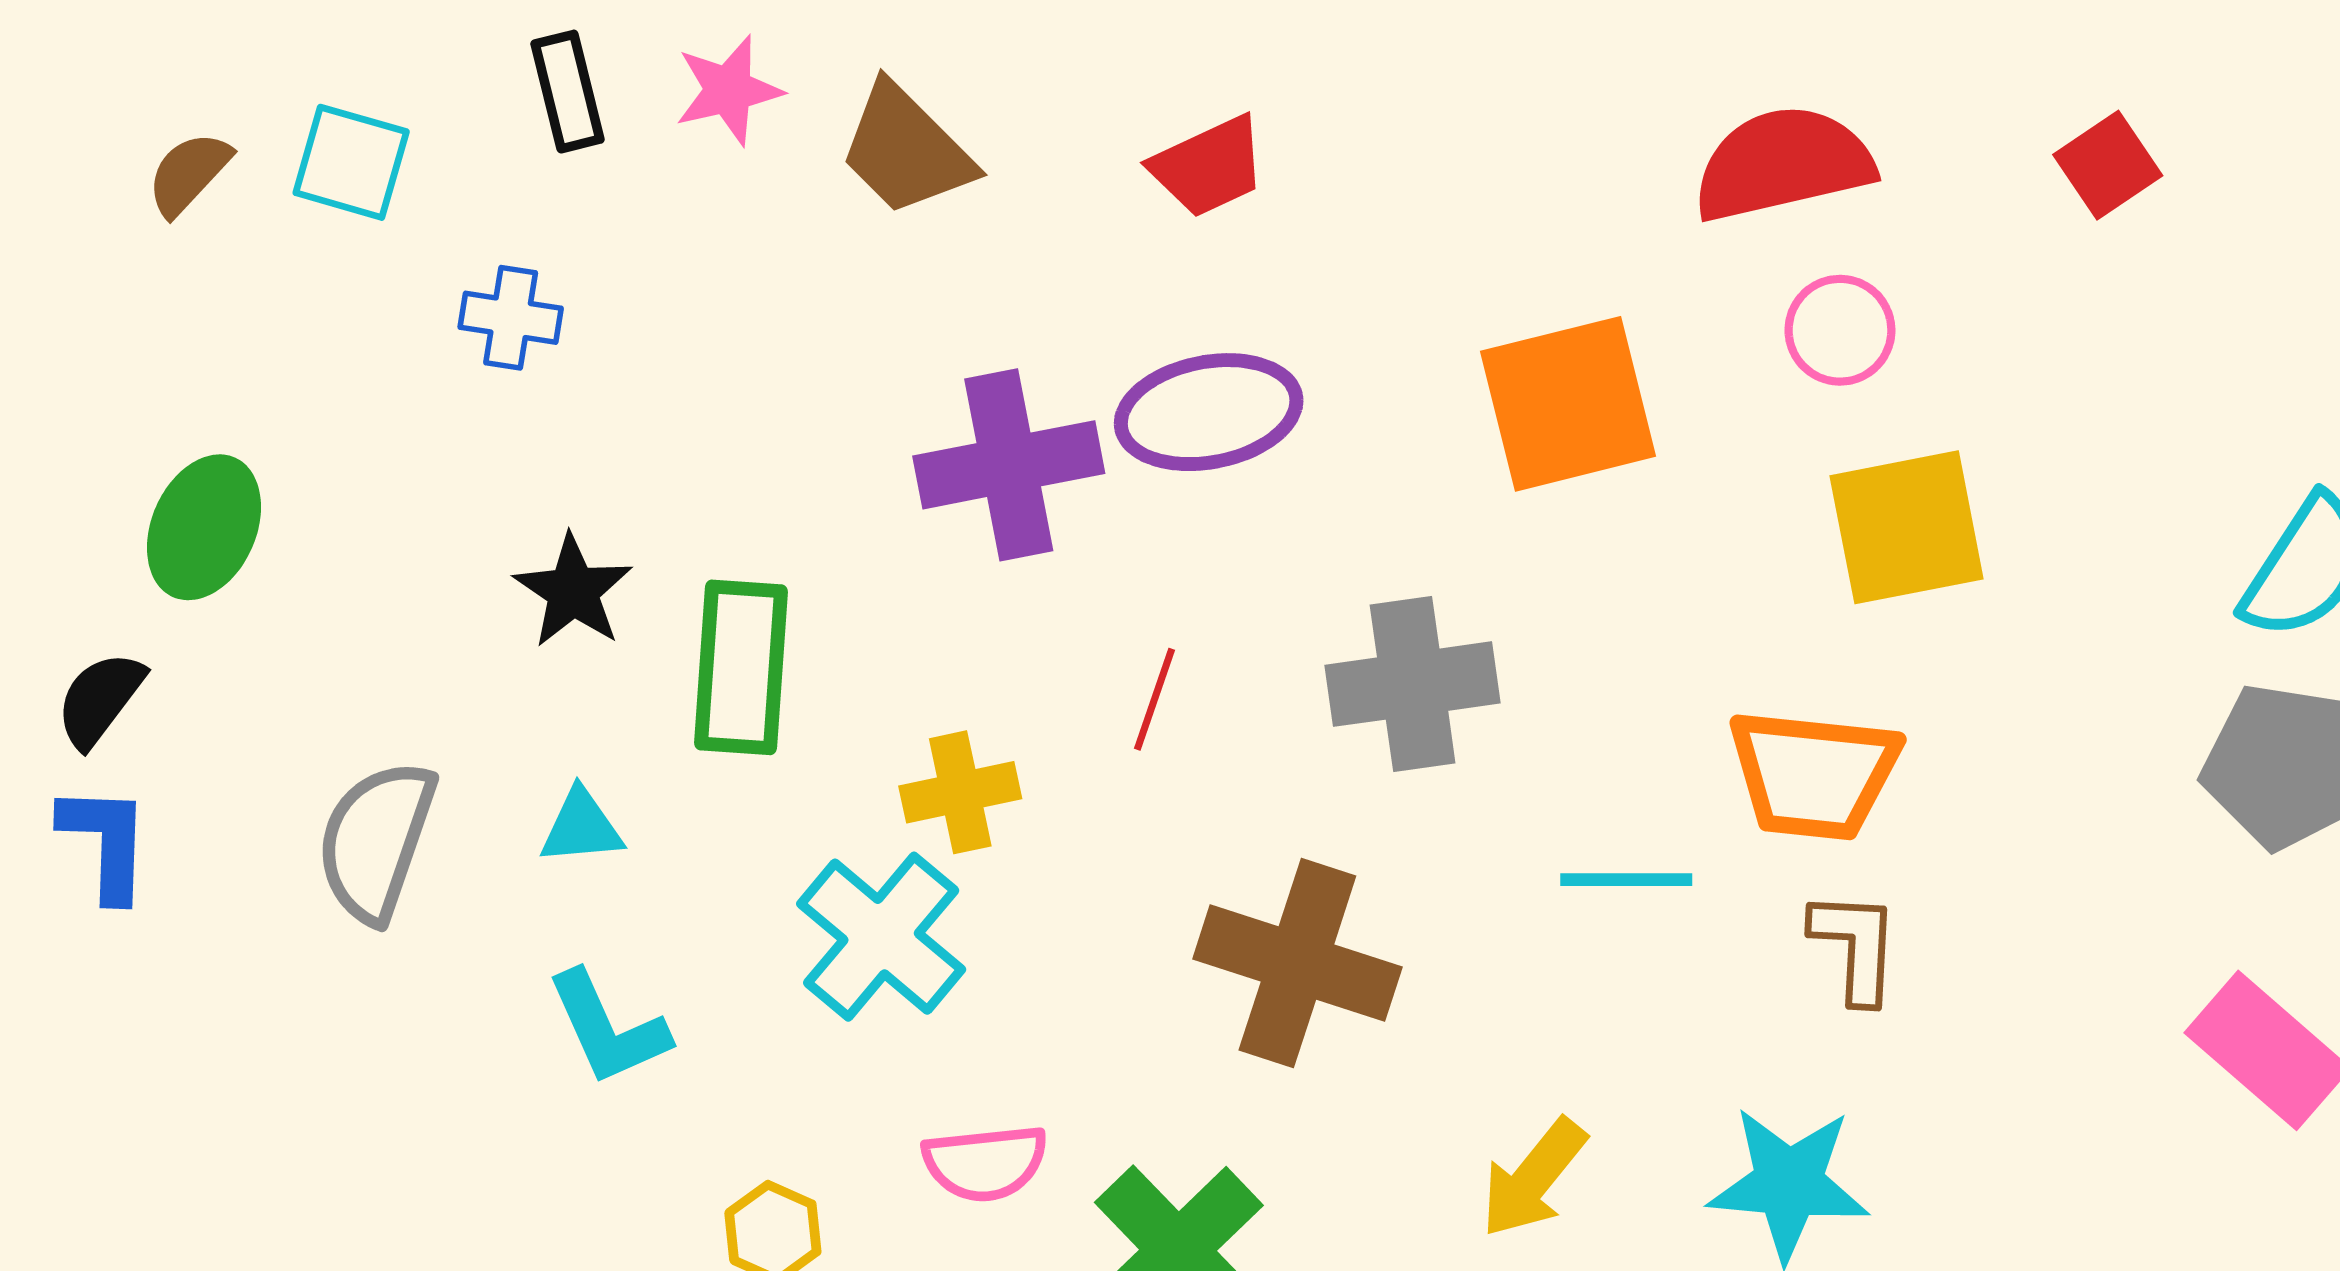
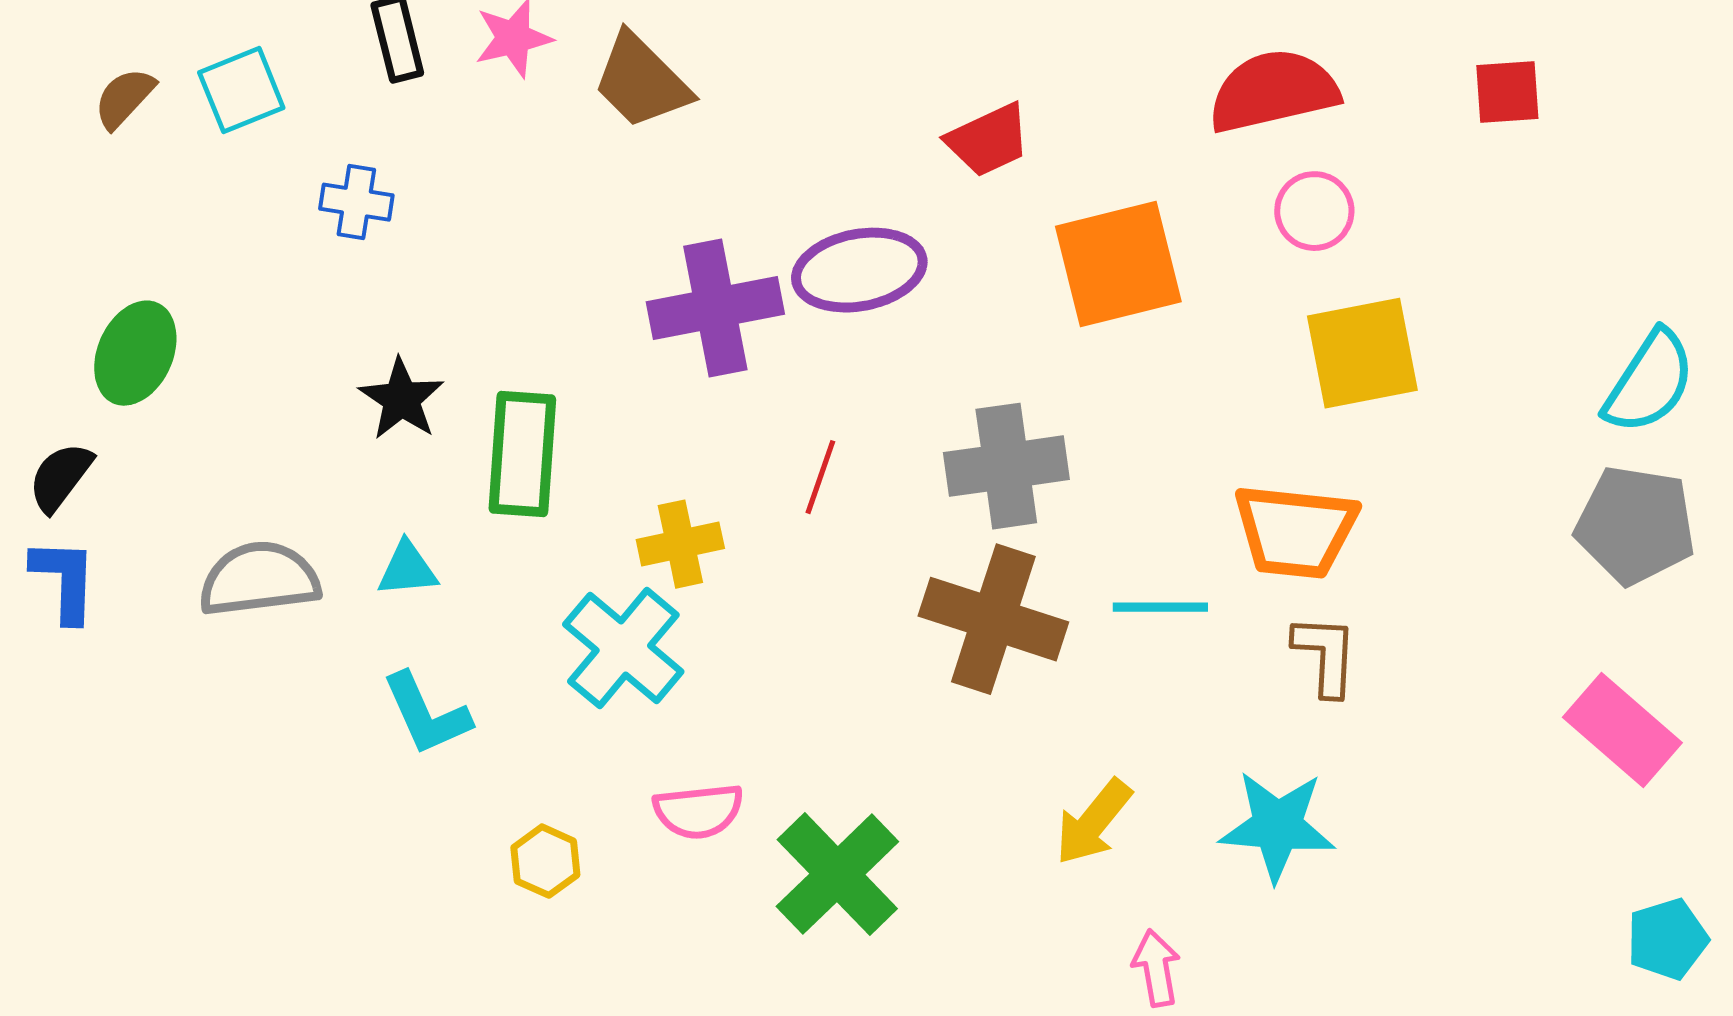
cyan square: (351, 162) -> (241, 90), turned -38
red square: (2108, 165) -> (1507, 92), turned 30
red trapezoid: (1209, 167) -> (988, 140), moved
gray semicircle: (376, 841) -> (259, 579), turned 64
brown cross: (1297, 963) -> (993, 619), moved

